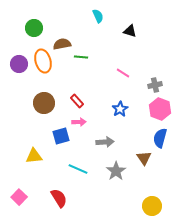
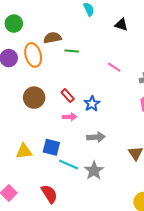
green circle: (34, 28) -> (14, 24), moved
blue star: (120, 109) -> (92, 104), moved
blue square: (61, 136) -> (51, 147), moved, turned 30
gray star: (116, 171) -> (94, 171), moved

